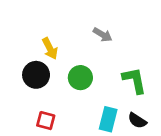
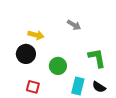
yellow arrow: (50, 49) -> (36, 35), turned -49
green circle: (80, 78) -> (58, 66), moved

